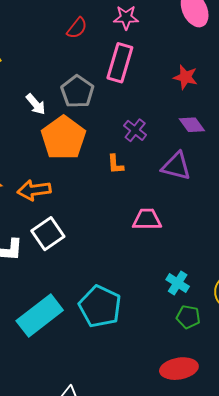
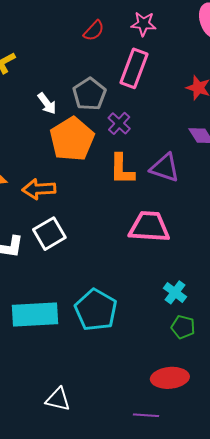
purple cross: (135, 130) -> (119, 123), moved
orange L-shape: (115, 164) -> (122, 169), size x1.6
purple triangle: (176, 166) -> (165, 168), moved
pink trapezoid: (147, 219) -> (149, 227), size x1.4
cyan rectangle: (40, 316) -> (35, 315), turned 30

